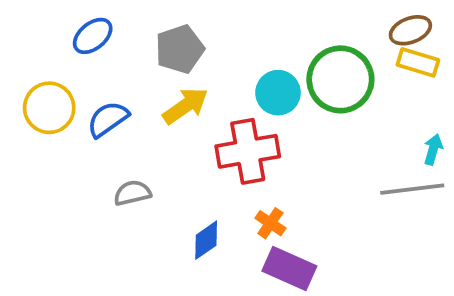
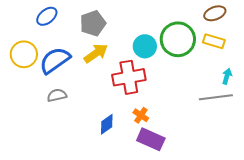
yellow rectangle: (418, 62) -> (214, 41), moved
blue semicircle: (108, 119) -> (55, 60), size x1.4
gray semicircle: (132, 193) -> (57, 95), moved

